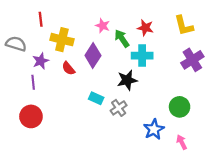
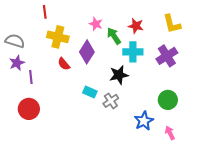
red line: (41, 19) -> (45, 12), moved
purple cross: (192, 60) -> (167, 56), moved
purple star: (41, 61) -> (17, 63), moved

